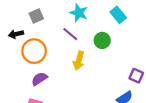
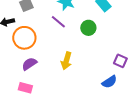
yellow arrow: (79, 61) -> (66, 61), moved

